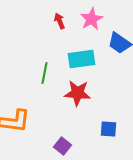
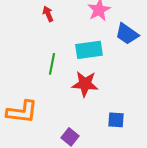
red arrow: (60, 21) -> (48, 14), moved

